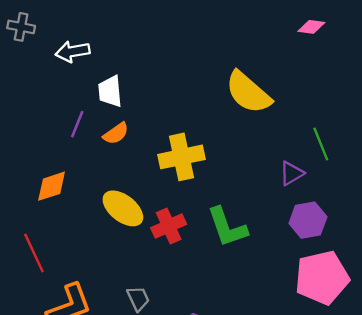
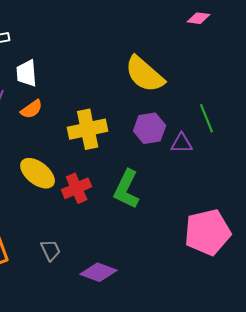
purple triangle: (292, 173) -> (182, 143), turned 30
purple hexagon: (308, 220) -> (150, 128), moved
green L-shape: (227, 227) -> (127, 189), turned 45

